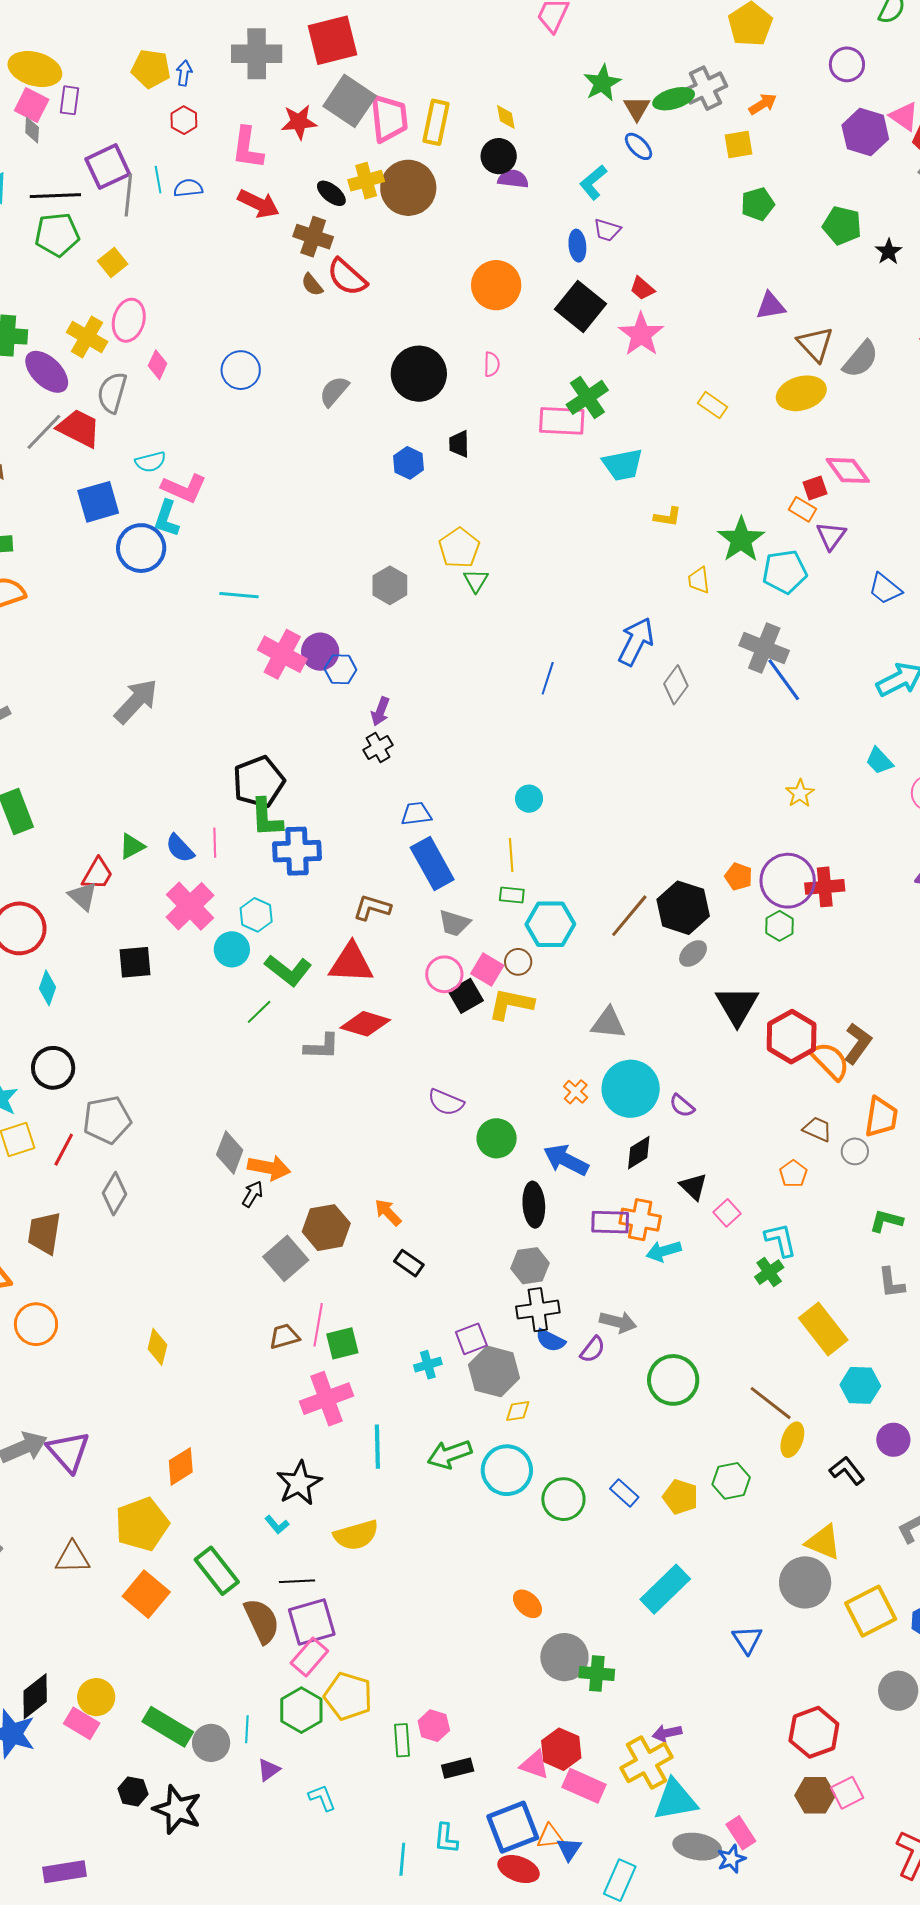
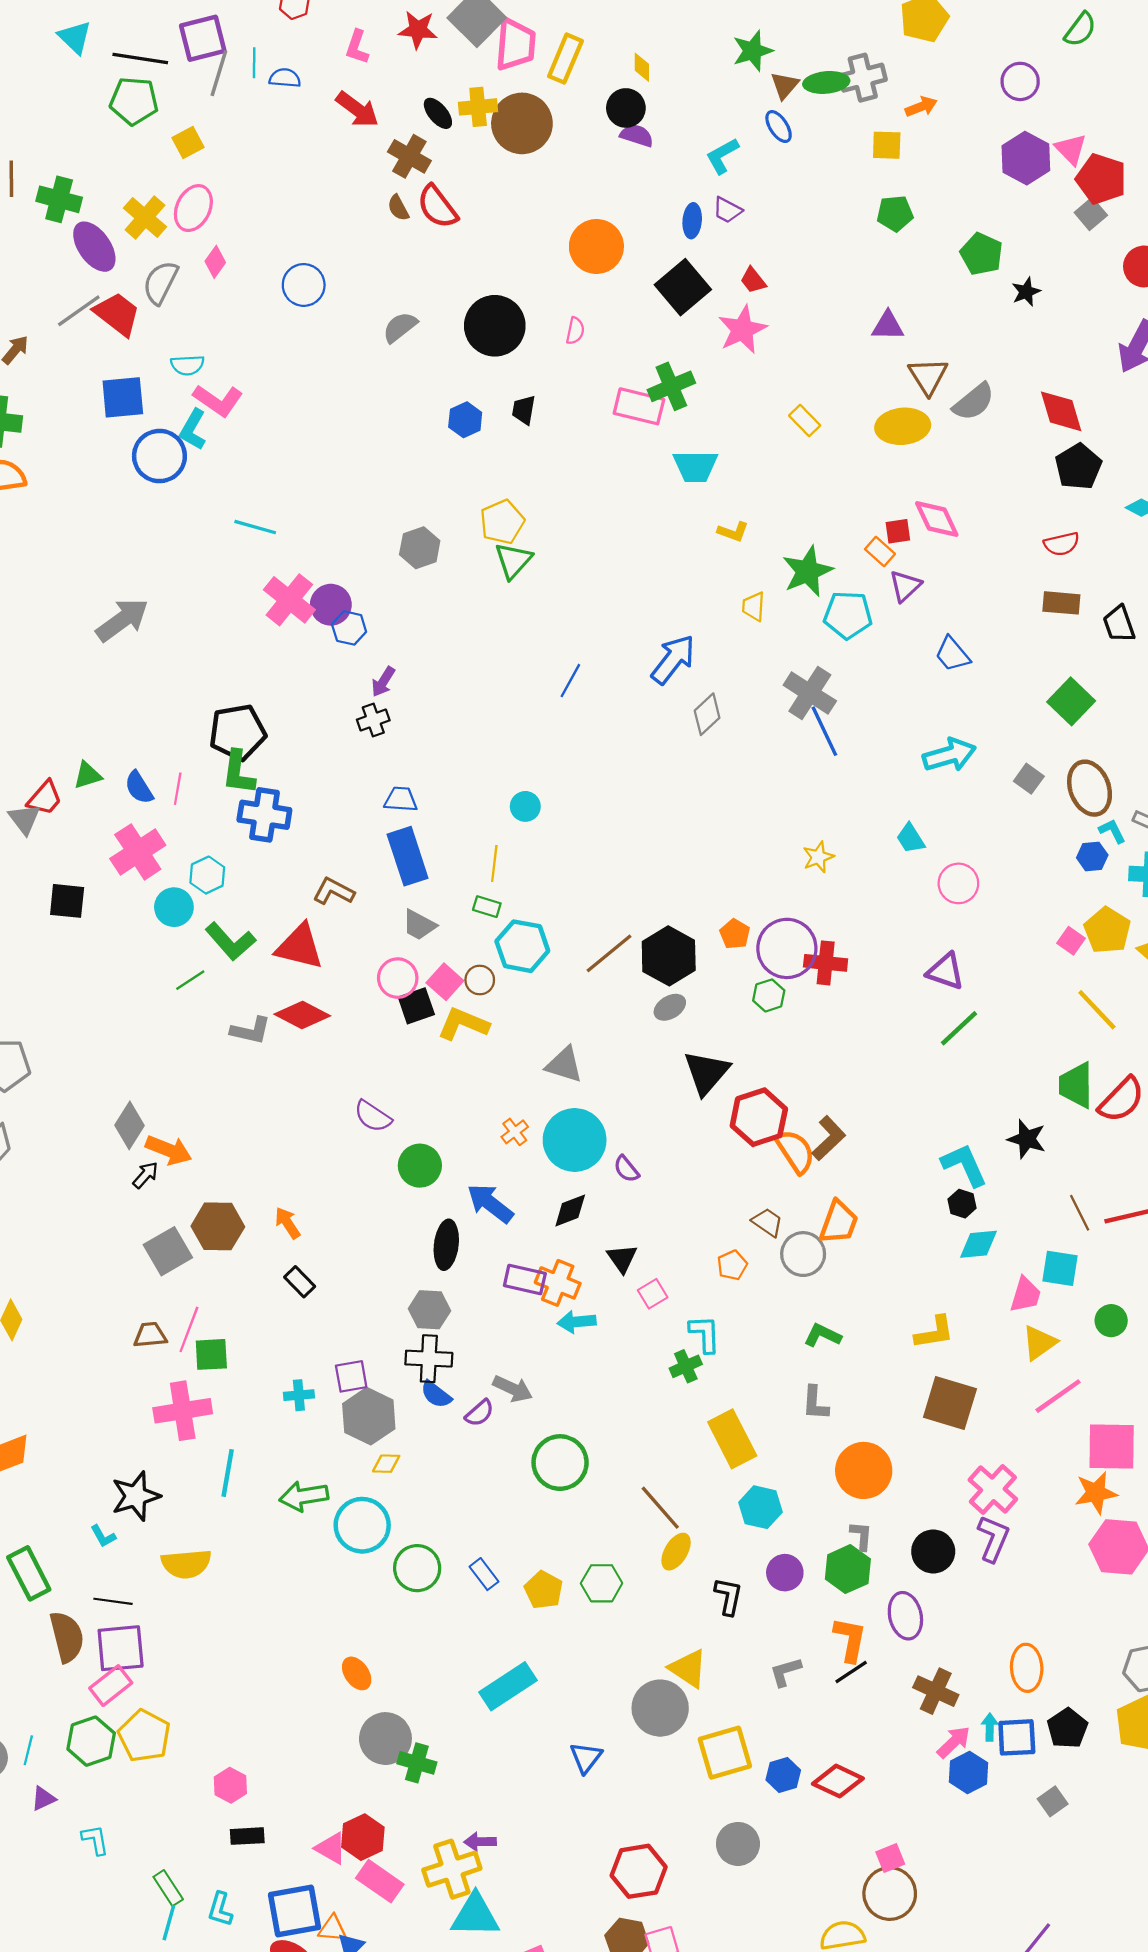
pink L-shape: (247, 148) -> (357, 47), size x0.7
green triangle: (476, 581) -> (513, 561), size x1.4
gray circle: (855, 1151) -> (803, 1254), size x1.5
black L-shape: (847, 1471) -> (728, 1596), turned 39
green rectangle: (402, 1740) -> (168, 1888), moved, turned -40

